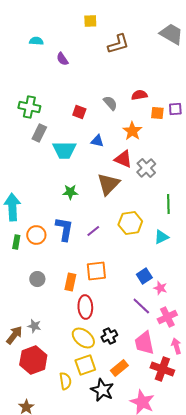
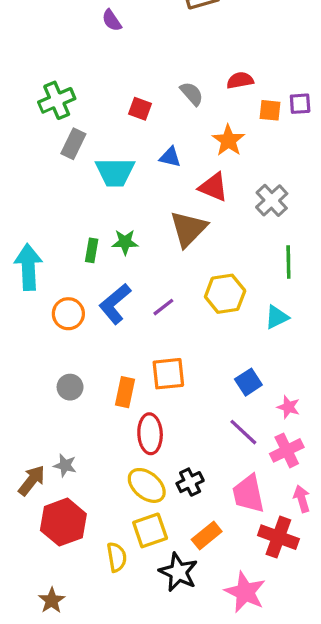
green cross: (29, 107) -> (57, 100), turned -35
gray cross: (146, 168) -> (272, 200), moved
blue L-shape: (64, 229) -> (115, 304), turned -140
green rectangle: (16, 242) -> (92, 250), moved
pink star: (160, 288) -> (288, 407), moved

